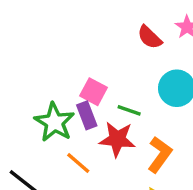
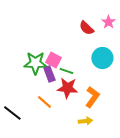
green line: (129, 110) -> (66, 71), moved
green star: (54, 122) -> (35, 63), moved, turned -30

